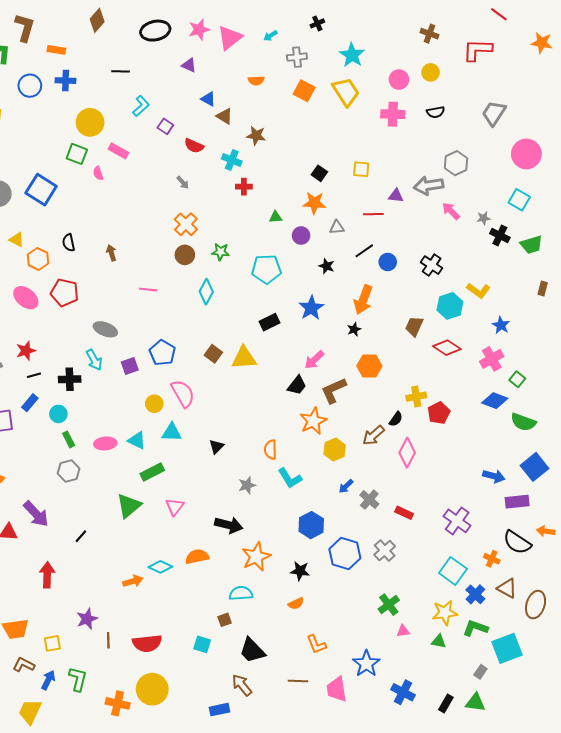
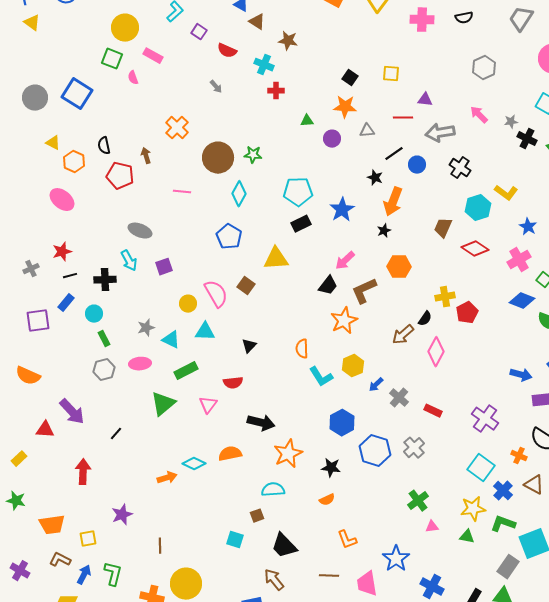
gray arrow: (428, 186) -> (440, 133), moved
orange cross: (186, 224) -> (177, 128), moved
brown circle: (185, 255) -> (218, 158), size x1.6
black star: (327, 266) -> (375, 178), moved
cyan pentagon: (266, 269) -> (298, 192), moved
red pentagon: (65, 293) -> (120, 176), moved
blue pentagon: (162, 353) -> (229, 237), moved
brown square: (213, 354) -> (246, 286), moved
pink ellipse: (105, 443) -> (140, 364), moved
yellow hexagon: (335, 450) -> (353, 366), moved
gray star: (247, 485) -> (146, 328), moved
brown line: (108, 640) -> (160, 546), moved
red semicircle: (147, 643) -> (233, 383), moved, size x0.7
gray rectangle: (480, 672) -> (508, 567), size x1.6

